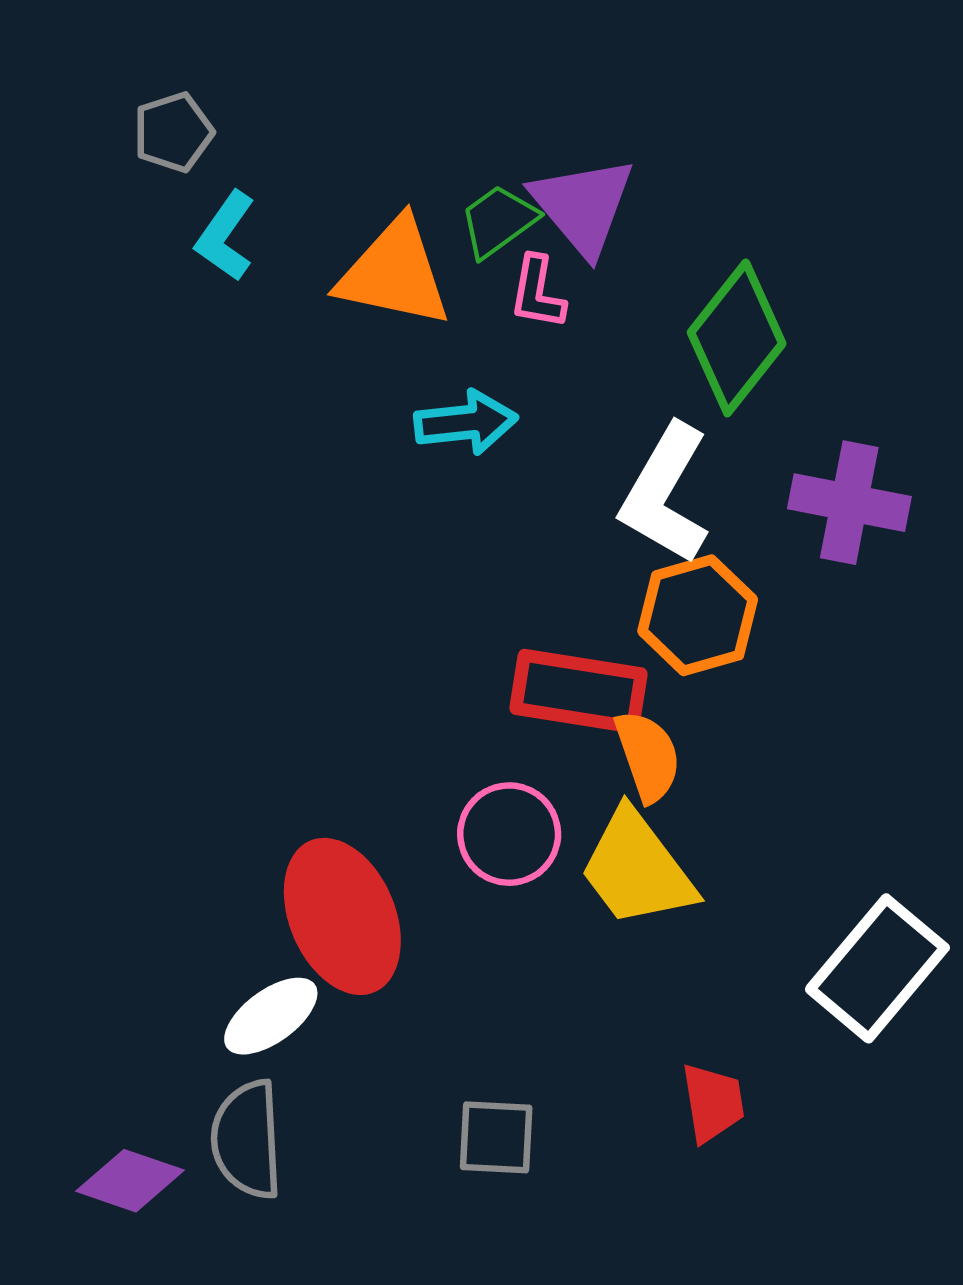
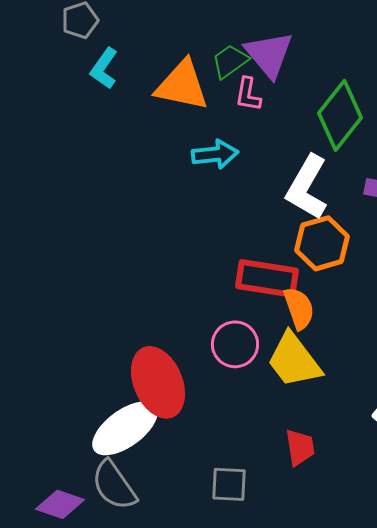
white ellipse: (271, 1016) -> (125, 428), size x1.5
red trapezoid: (713, 1103) -> (300, 447), moved
gray semicircle: (247, 1140) -> (114, 485), turned -32

